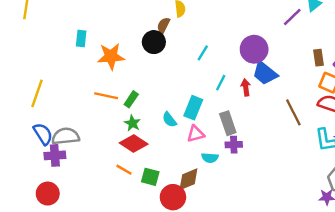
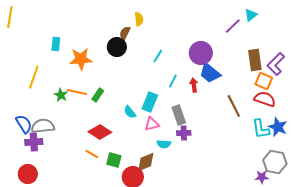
brown rectangle: (318, 58) -> (255, 60), size x1.5
yellow line: (37, 93) -> (34, 77), moved
green star: (132, 123) -> (61, 95), moved

